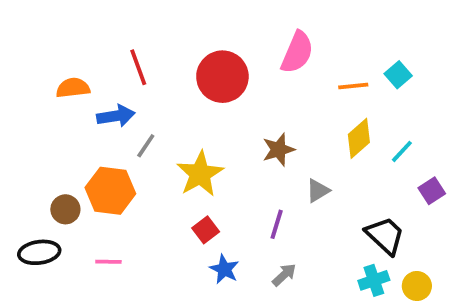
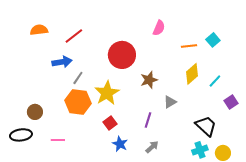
pink semicircle: (297, 52) -> (159, 28), size x0.7
red line: (138, 67) -> (74, 36), turned 72
red circle: (222, 77) -> (122, 55), moved
orange semicircle: (73, 88) -> (39, 30), moved
orange hexagon: (110, 191) -> (78, 102), moved

